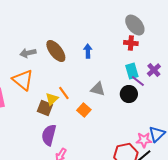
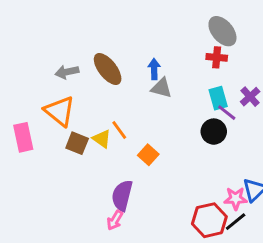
gray triangle: (98, 89) -> (161, 88), moved
yellow triangle: (52, 99) -> (102, 139), turned -40
brown square: (45, 108) -> (77, 143), moved
purple semicircle: (49, 135) -> (122, 195), moved

